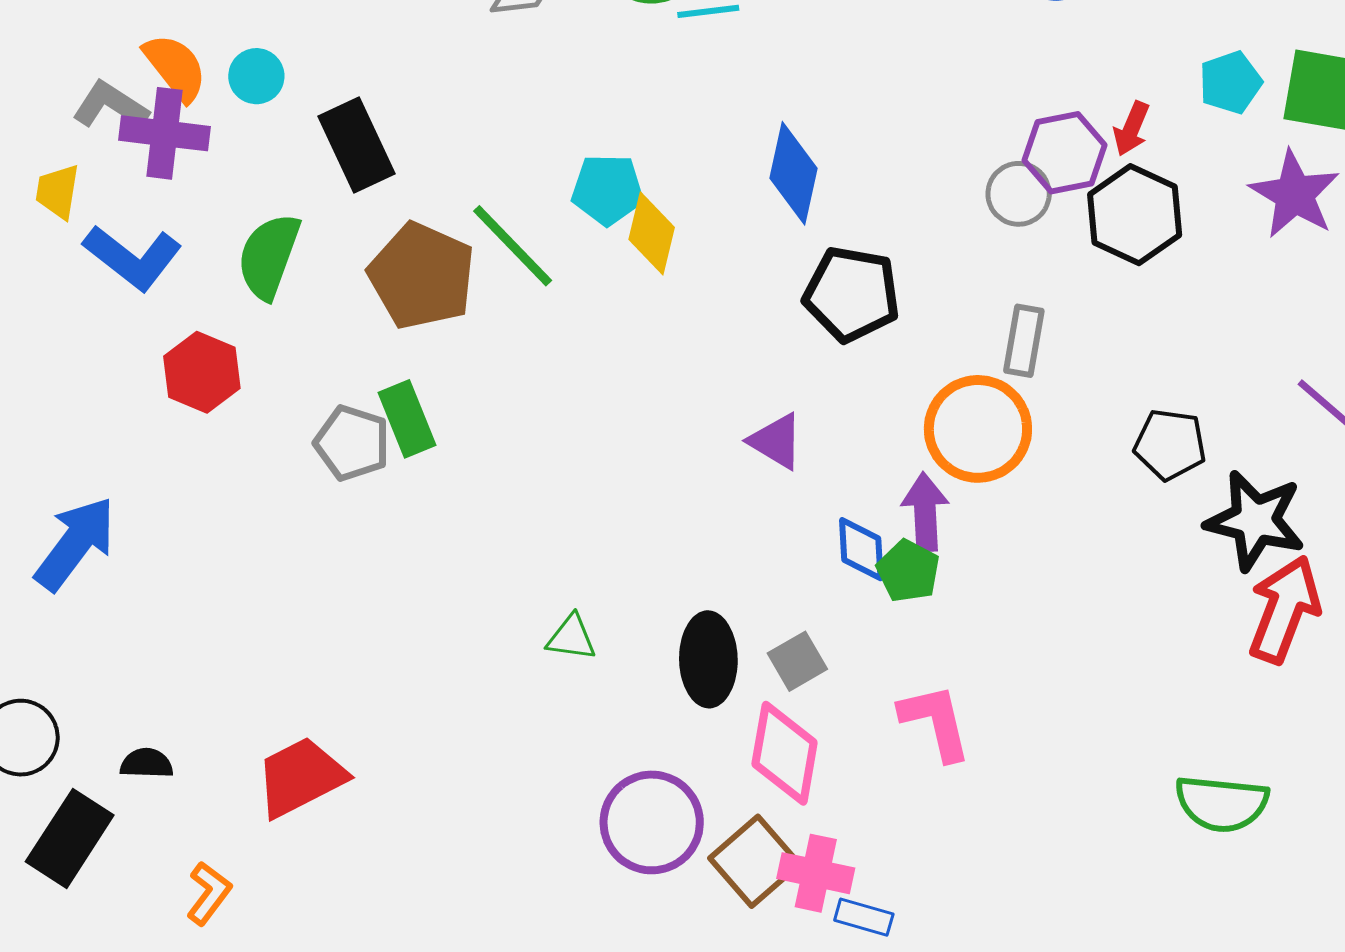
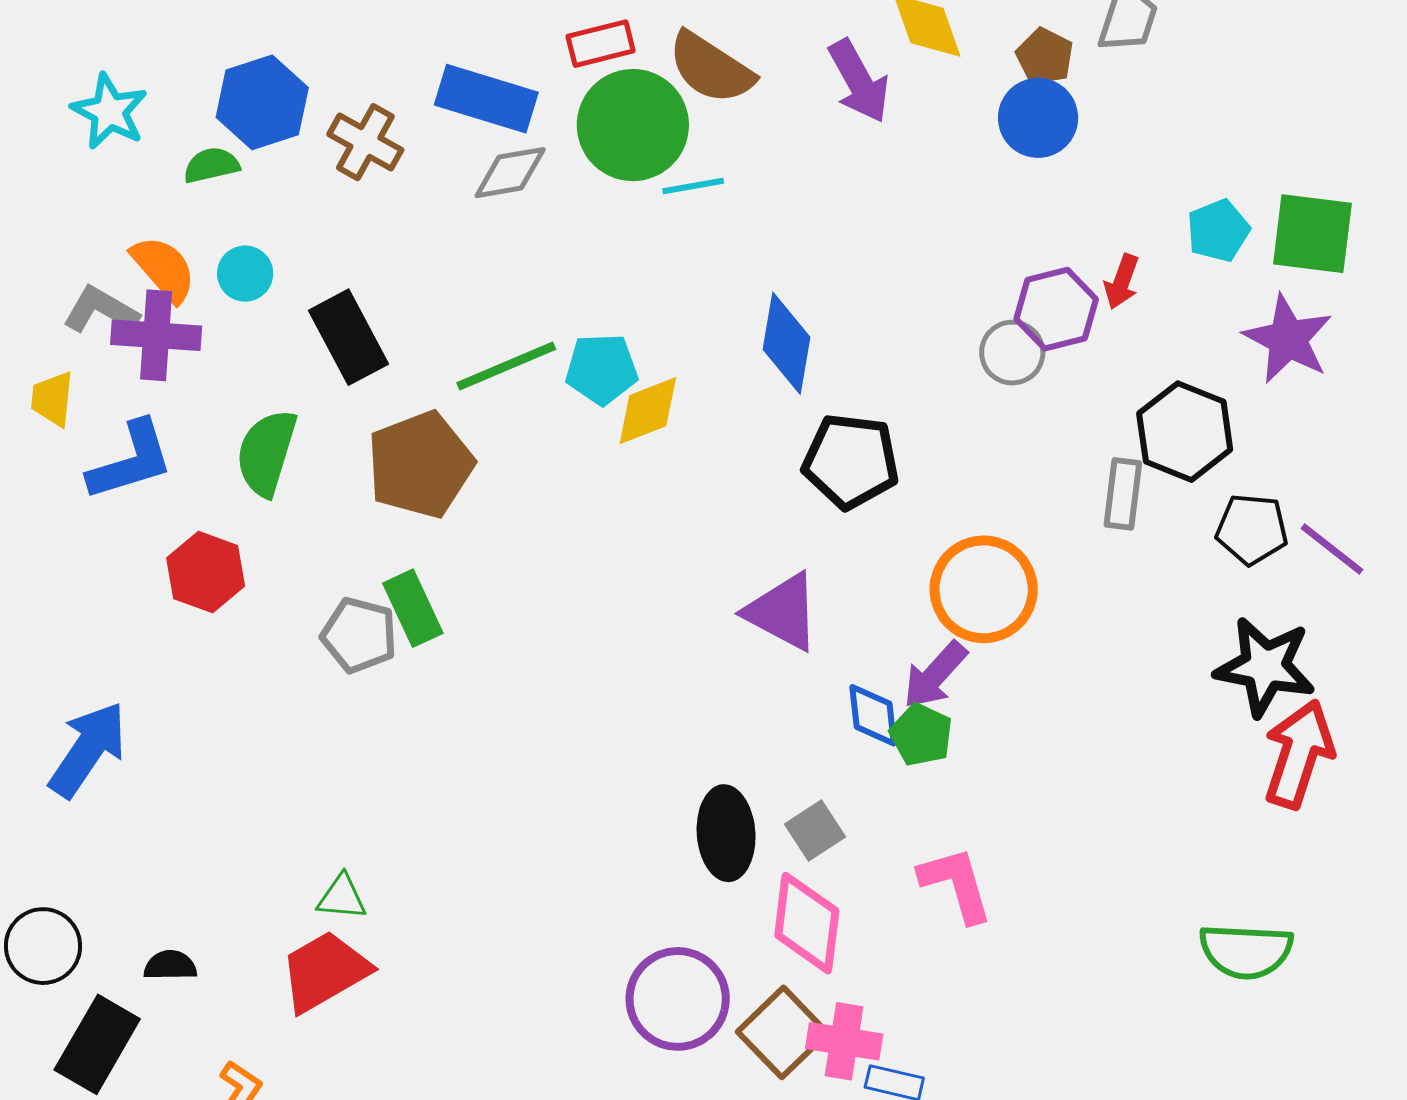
black hexagon: (1135, 215) -> (1185, 432), moved
yellow diamond: (652, 233) -> (648, 411), turned 58
green line: (513, 246) -> (506, 366), moved, turned -66
blue L-shape: (133, 257) -> (131, 461), turned -52
brown pentagon: (422, 276) -> (420, 465), turned 30
gray rectangle: (1024, 341) -> (1123, 494), moved
purple triangle: (776, 441) -> (783, 612), size x1.4
black pentagon: (1170, 445) -> (1252, 529), moved
purple arrow: (925, 512) -> (935, 675), turned -132
green triangle: (571, 638) -> (342, 897), moved

